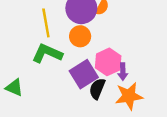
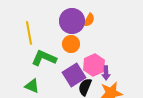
yellow line: (46, 23) -> (29, 33), moved
green triangle: (14, 88) -> (32, 86), moved

